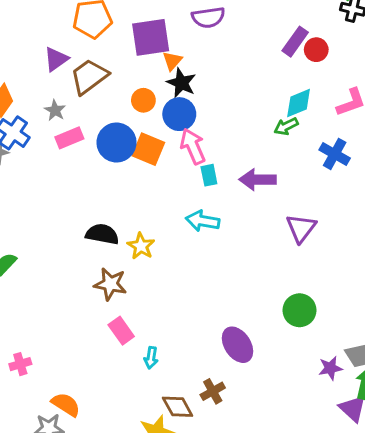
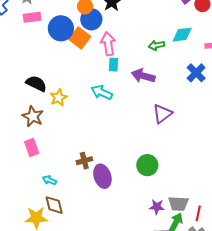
blue circle: (179, 114) -> (91, 19), moved
green arrow: (286, 126) -> (156, 45), moved
cyan arrow: (151, 358) -> (49, 180), moved, turned 88
brown cross: (213, 391) -> (84, 161), moved

